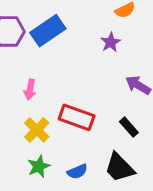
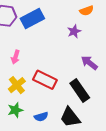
black rectangle: (129, 127) -> (80, 91), size x1.6

